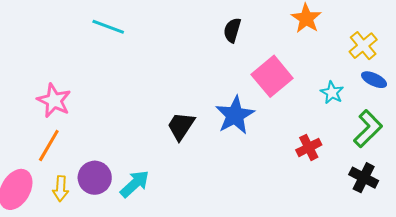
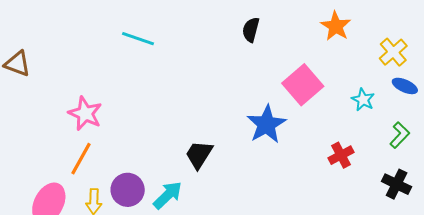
black semicircle: (232, 30) -> (251, 30), moved
black trapezoid: (181, 126) -> (199, 155), moved
green L-shape: (368, 129) -> (400, 135), size x0.7

